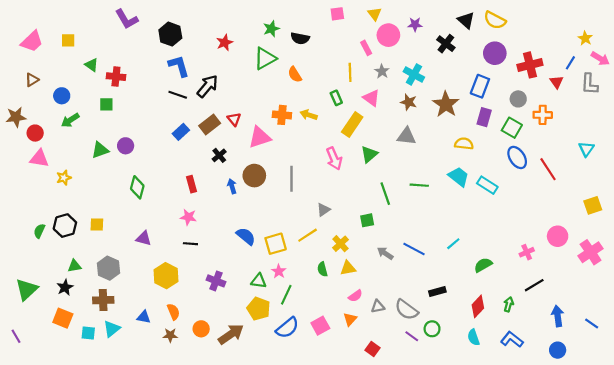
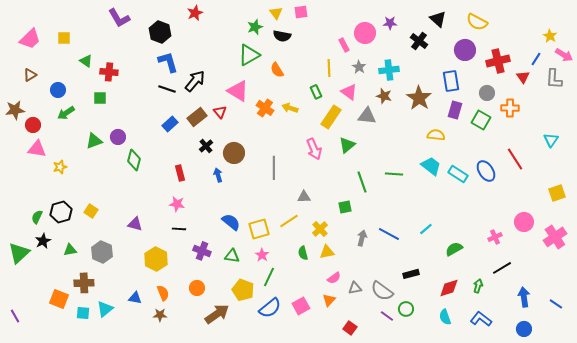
pink square: (337, 14) -> (301, 12), moved
yellow triangle: (375, 14) -> (276, 13), moved
yellow semicircle: (495, 20) -> (477, 22), moved
red star: (225, 43) -> (195, 13), moved
cyan cross: (414, 74) -> (389, 70), turned -36
blue rectangle: (480, 86) -> (451, 81), turned -30
orange cross: (282, 115) -> (265, 108), turned 30
gray triangle: (406, 136) -> (367, 116), moved
pink triangle: (260, 137) -> (238, 91), moved, turned 50
blue ellipse: (517, 157) -> (486, 171), moved
brown circle: (254, 176) -> (234, 153), moved
green diamond: (137, 187) -> (134, 160), moved
gray triangle: (323, 210) -> (304, 197), turned 32
yellow square: (97, 225) -> (91, 211), turned 32
gray arrow: (385, 253) -> (362, 238), turned 70
purple cross: (216, 281) -> (202, 251), moved
green triangle: (259, 281) -> (232, 256), moved
black star: (65, 287) -> (43, 241), moved
green triangle: (27, 289) -> (19, 253), moved
brown cross: (103, 300) -> (84, 283), moved
red diamond: (478, 306) -> (449, 288), turned 30
orange circle: (201, 329) -> (197, 288), moved

